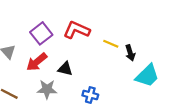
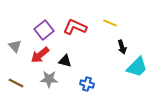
yellow line: (111, 44) -> (110, 23), moved

